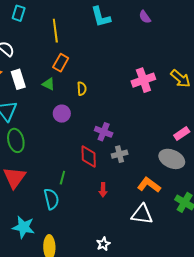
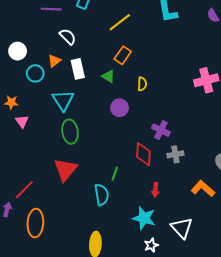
yellow line: (55, 31) -> (120, 22), turned 55
white triangle: (142, 214) -> (182, 228), moved, turned 35
cyan star: (23, 227) -> (144, 218), moved

